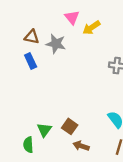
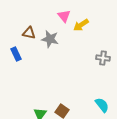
blue rectangle: (31, 61) -> (16, 54), moved

